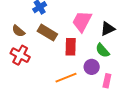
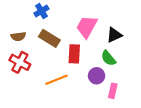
brown semicircle: (18, 31) -> (18, 36), turned -48
orange line: (66, 78) -> (56, 80), moved

